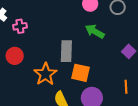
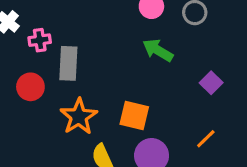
gray rectangle: (66, 51) -> (68, 63), moved
orange line: (126, 87) -> (206, 139), turned 48

